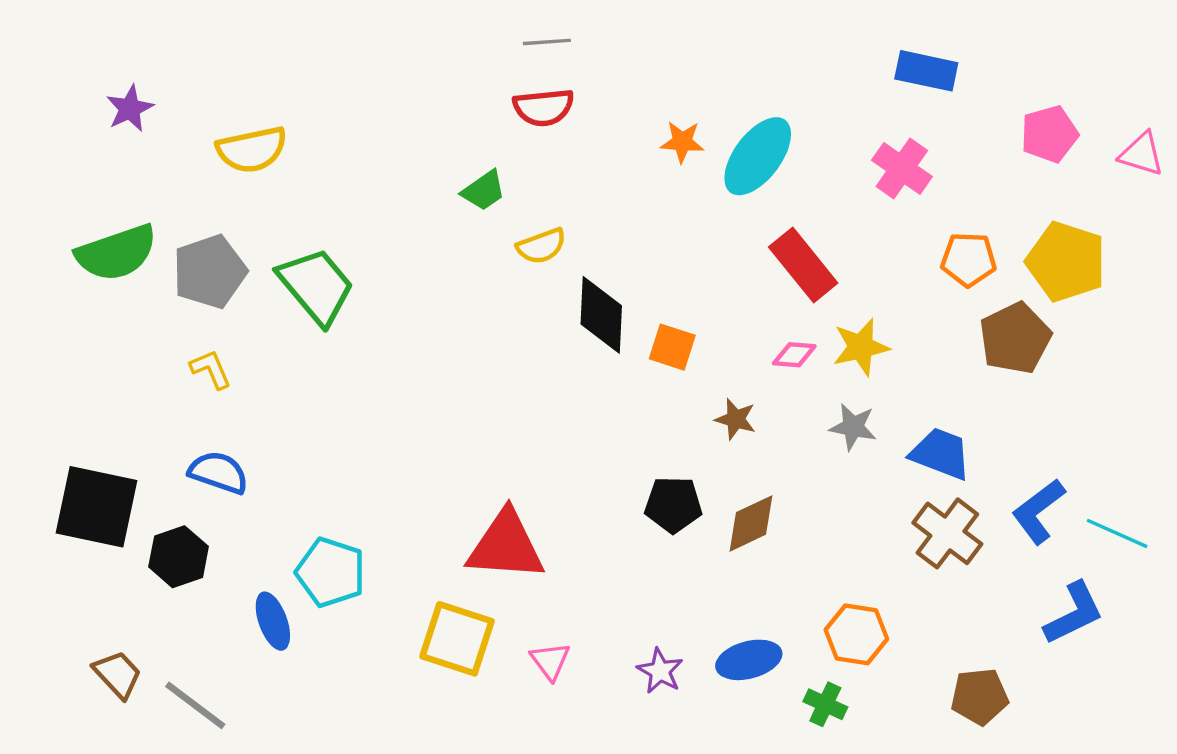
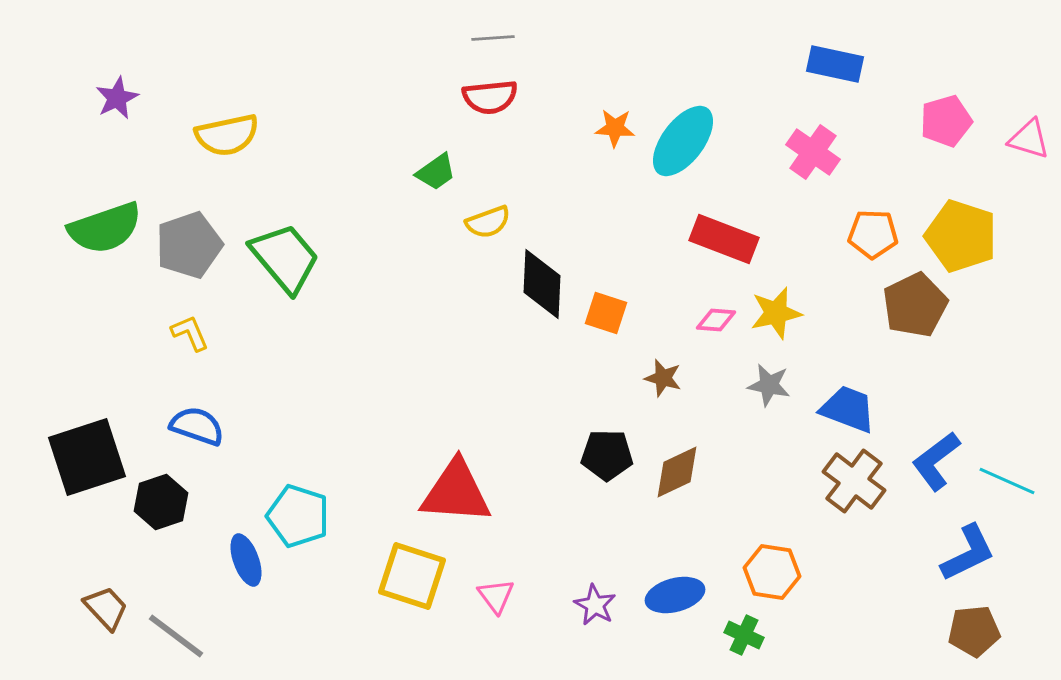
red rectangle: (803, 265) -> (724, 239), turned -30
black square: (96, 507) -> (87, 457), turned -30
brown pentagon: (980, 697) -> (974, 631), moved

